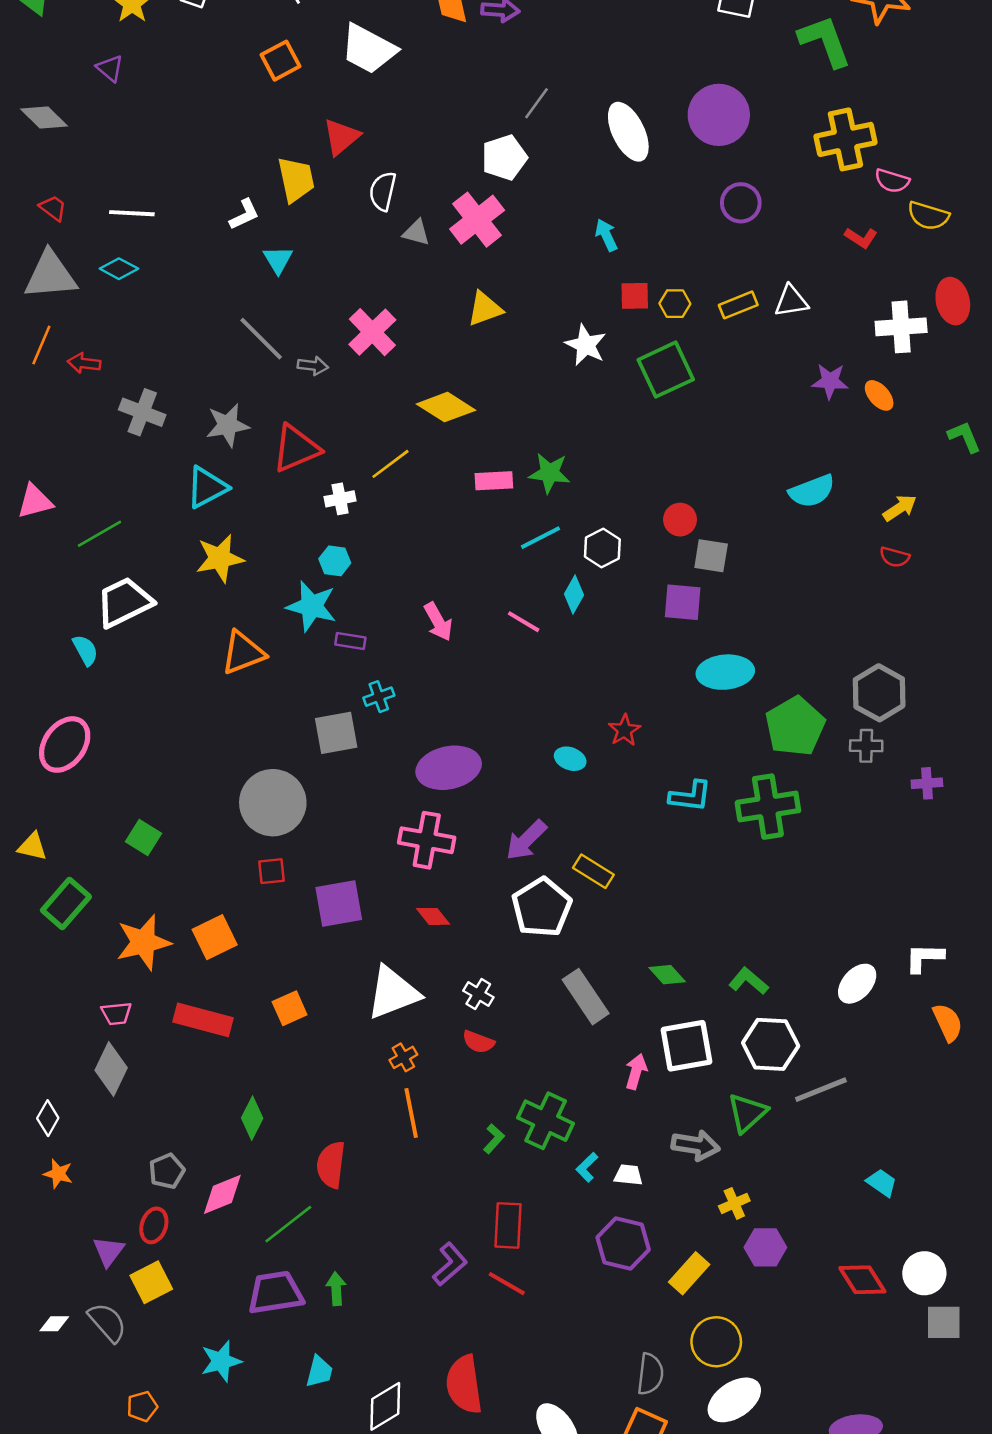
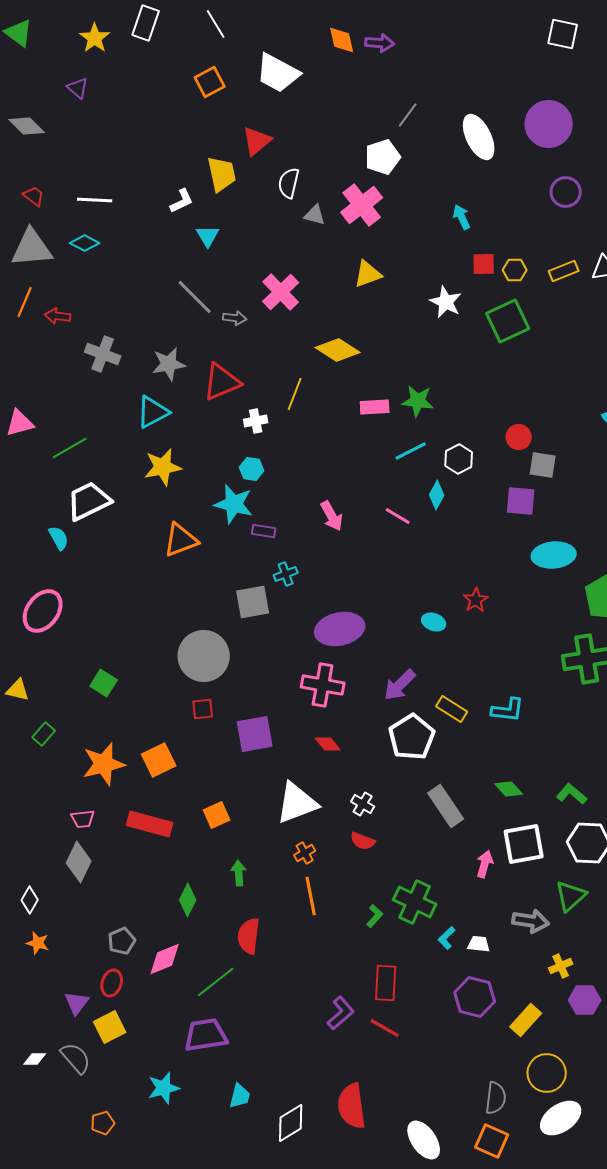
yellow line: (390, 464) -> (295, 394), turned -32
cyan L-shape: (690, 796) -> (508, 710), moved
green rectangle: (66, 903) -> (44, 734), size x0.6
green arrow: (336, 1289) -> (239, 873), moved

